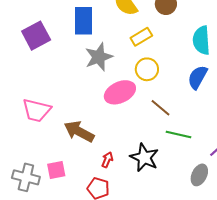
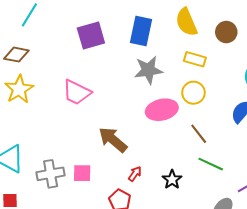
yellow rectangle: (141, 37) -> (195, 59), turned 35
pink trapezoid: (37, 110) -> (77, 92), moved
black star: (144, 158) -> (172, 180), size x0.7
gray cross: (26, 177) -> (51, 174), turned -36

